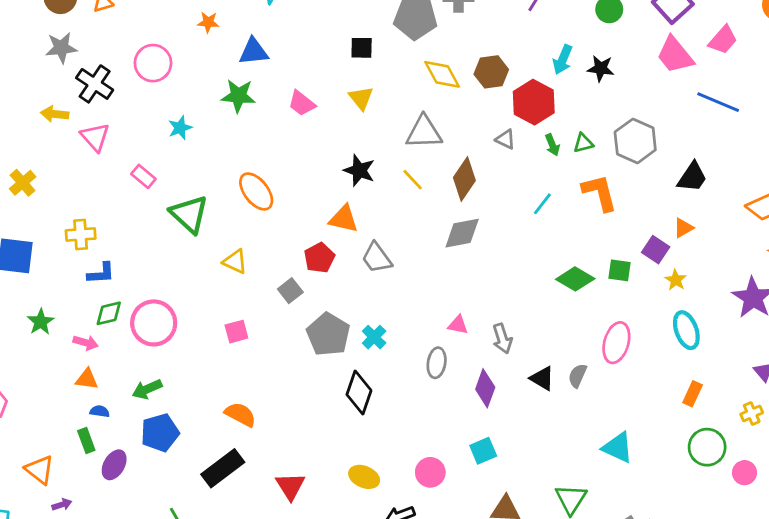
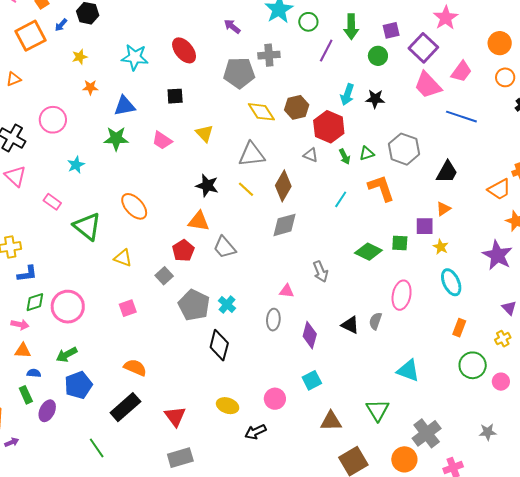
black square: (362, 48) -> (175, 96), moved
purple square: (656, 250) -> (425, 226), turned -30
gray arrow: (502, 339) -> (321, 272), moved

